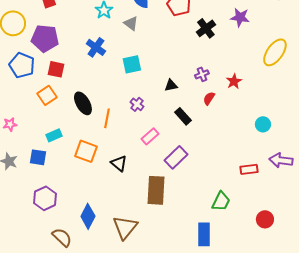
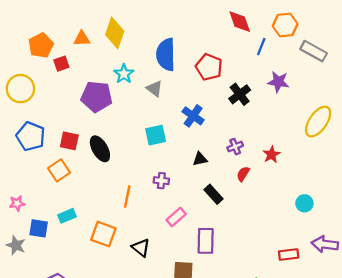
purple pentagon: (45, 38) -> (97, 97), moved
blue cross: (96, 47) -> (193, 116), moved
black ellipse: (83, 103) -> (100, 149), moved
purple cross: (137, 104) -> (161, 181), turned -32
blue square: (38, 157) -> (39, 228), moved
purple rectangle: (176, 157) -> (206, 241), turned -45

